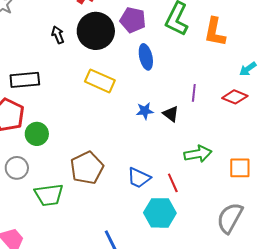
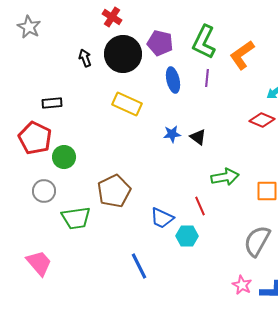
orange L-shape: (215, 32) -> (242, 55), turned 44
black rectangle: (25, 80) -> (52, 103), size x0.7
purple line: (194, 93) -> (207, 78), moved
blue trapezoid: (139, 178) -> (162, 218), moved
cyan hexagon: (160, 213) -> (187, 236), size x0.7

